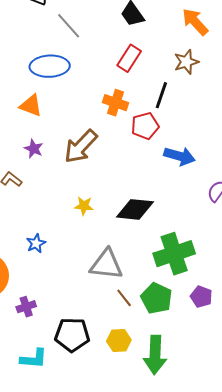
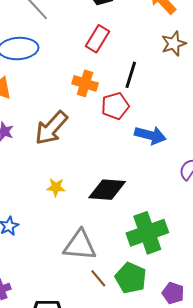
brown star: (186, 62) -> (174, 44), moved
purple pentagon: (201, 297) -> (173, 293), moved

